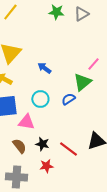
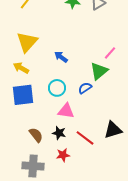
pink triangle: (26, 122) -> (66, 111), moved

